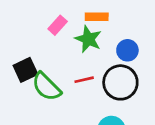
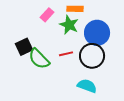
blue circle: (127, 50) -> (97, 33), size x1.6

